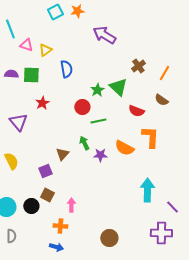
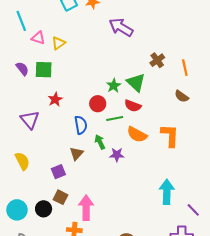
blue semicircle: (66, 69) -> (81, 125), moved
orange line: (164, 73) -> (185, 68), turned -42
purple semicircle: (11, 74) -> (22, 69), turned 48
red semicircle: (136, 111) -> (133, 106), moved
orange semicircle: (124, 148) -> (137, 135), moved
pink arrow: (71, 205) -> (86, 208), size x1.6

